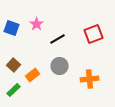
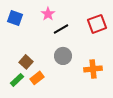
pink star: (37, 24) -> (48, 14), moved
brown square: (14, 65) -> (26, 62), moved
orange rectangle: (33, 75) -> (37, 78), moved

